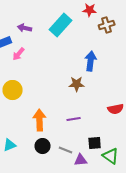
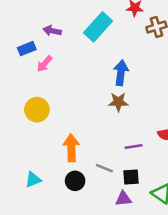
blue arrow: (91, 61) -> (121, 73), moved
purple line: (74, 119) -> (134, 147), moved
black square: (95, 143) -> (131, 177), moved
gray line: (66, 150) -> (104, 168), moved

